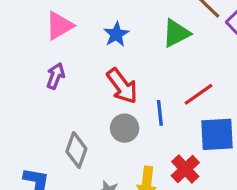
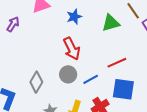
purple arrow: (56, 76) -> (13, 24), moved
blue line: (160, 113) -> (91, 79), moved, turned 56

